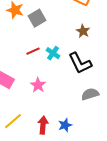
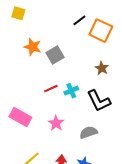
cyan cross: (53, 53) -> (71, 91), turned 32
gray semicircle: (90, 94) -> (89, 132), moved

